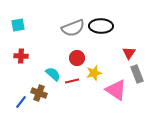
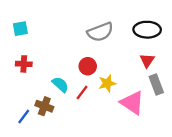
black ellipse: (101, 26) -> (147, 30), moved
gray semicircle: (73, 28) -> (100, 32), moved
red line: (72, 81) -> (82, 92), turned -40

